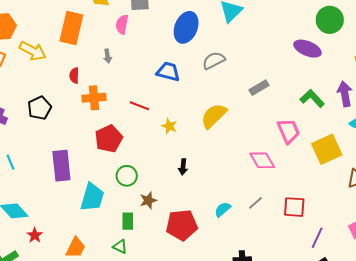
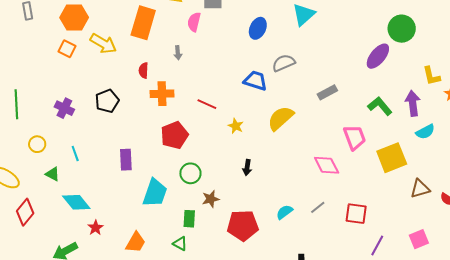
blue ellipse: (186, 27) -> (258, 28), size x0.7
purple ellipse: (308, 49) -> (378, 56), turned -76
blue trapezoid: (168, 72) -> (255, 81), moved
purple rectangle: (61, 166) -> (126, 160), size x0.7

